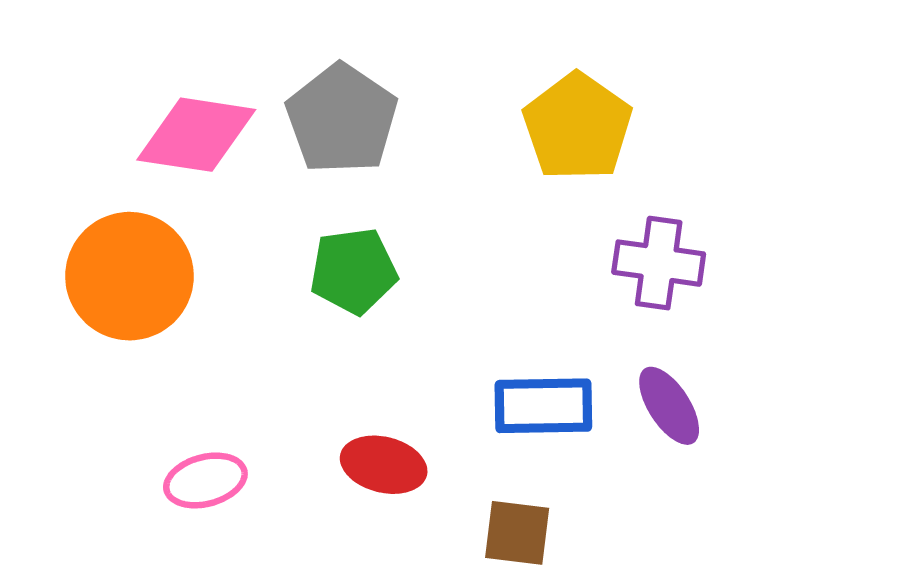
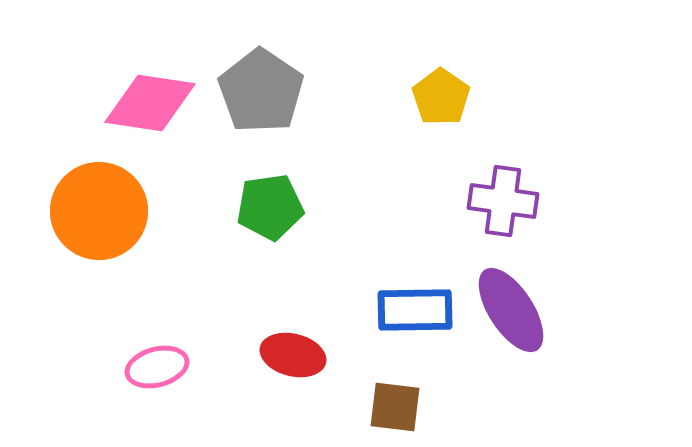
yellow pentagon: (577, 127) -> (441, 97), size x0.7
purple ellipse: (669, 406) -> (511, 310), size x1.4

